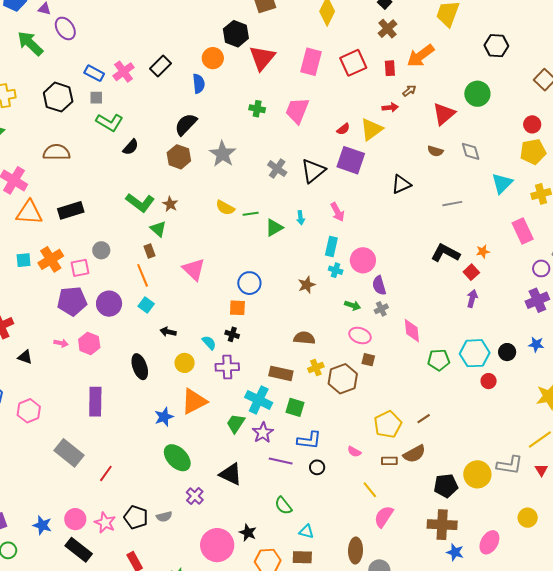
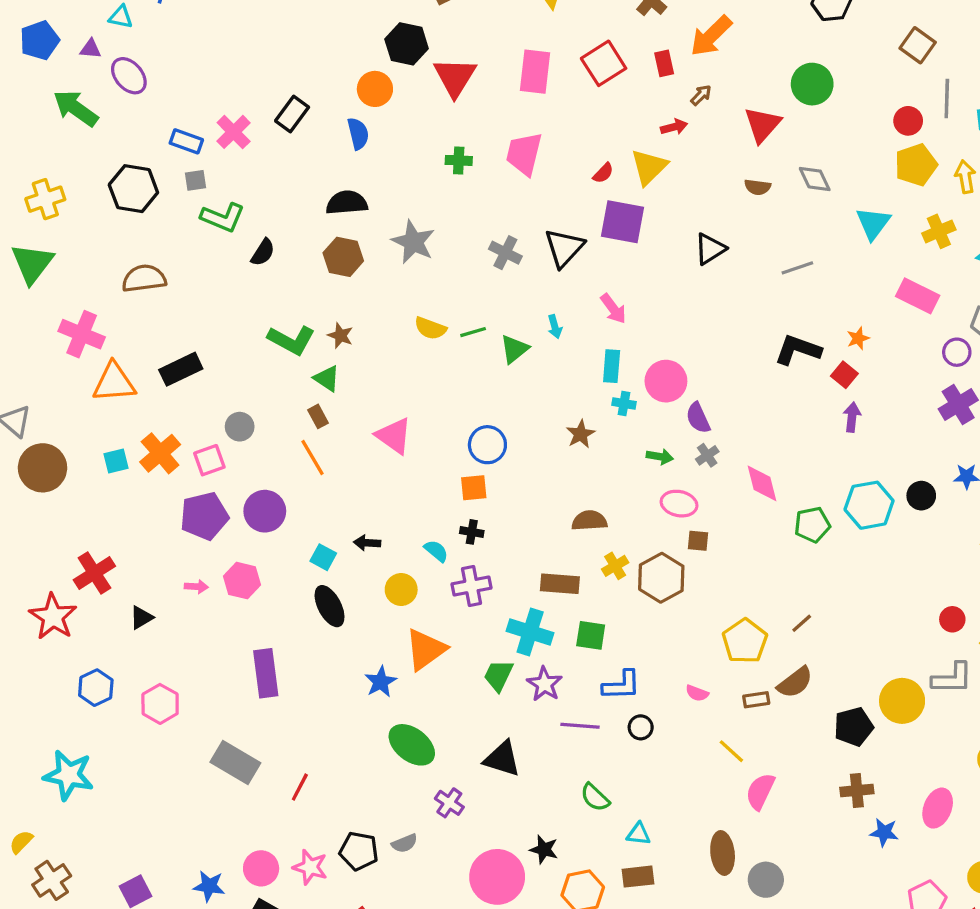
black semicircle: (186, 124) -> (347, 203), turned 50
pink rectangle: (523, 231) -> (918, 296), turned -30
cyan square: (146, 305) -> (323, 557), moved
black triangle: (25, 357) -> (141, 618), turned -42
red circle: (489, 381) -> (952, 619), moved
brown cross: (442, 525) -> (857, 791), size x0.7

